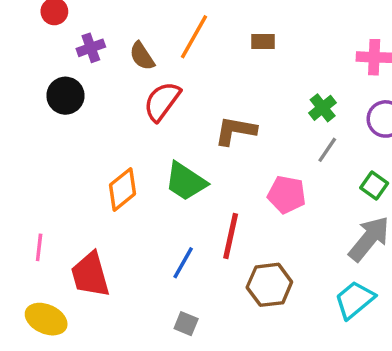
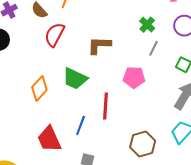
red trapezoid: (90, 275) -> (49, 139), moved
brown hexagon: (269, 285) -> (143, 144), moved

